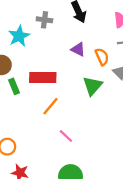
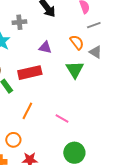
purple triangle: (78, 49) -> (45, 47), moved
orange line: (50, 106) -> (27, 111), moved

